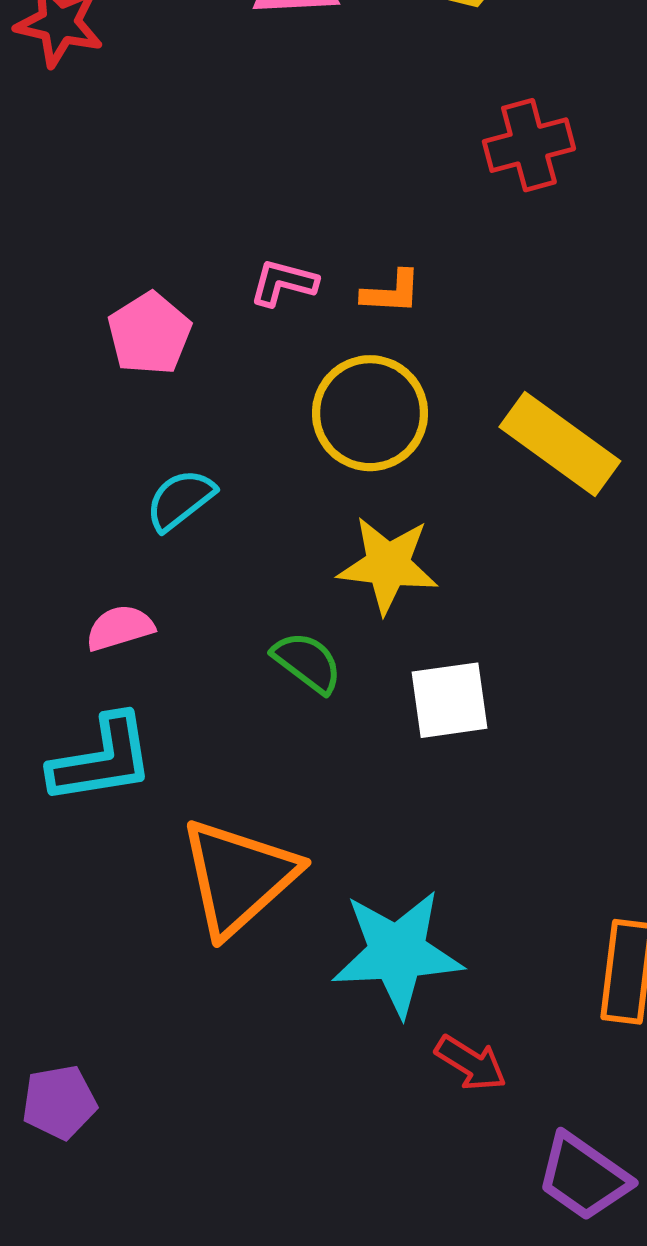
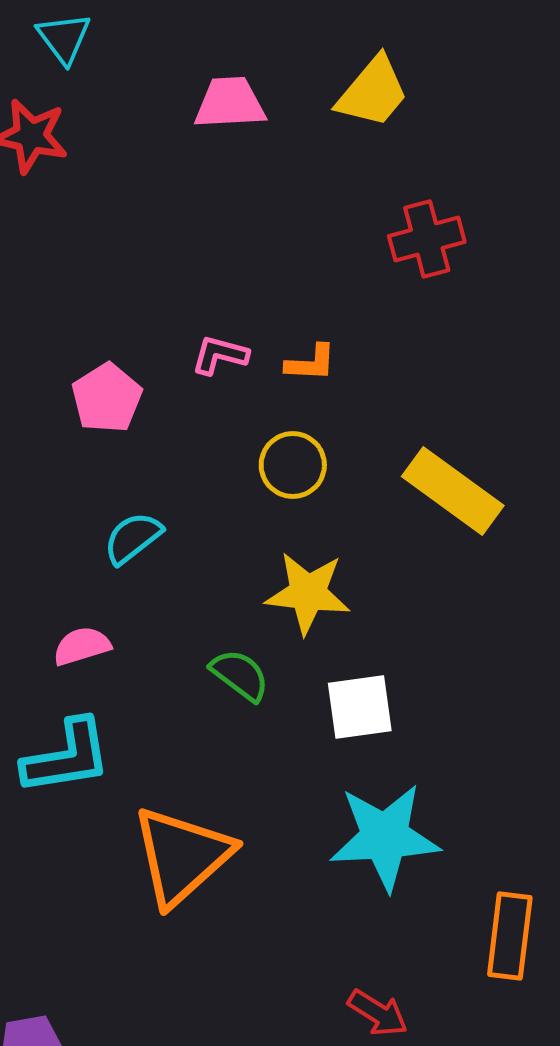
yellow circle: (370, 413) -> (293, 465), size x0.7
cyan star: (397, 953) -> (385, 837), moved

